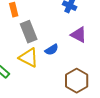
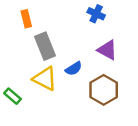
brown hexagon: (77, 81) -> (104, 90), moved

